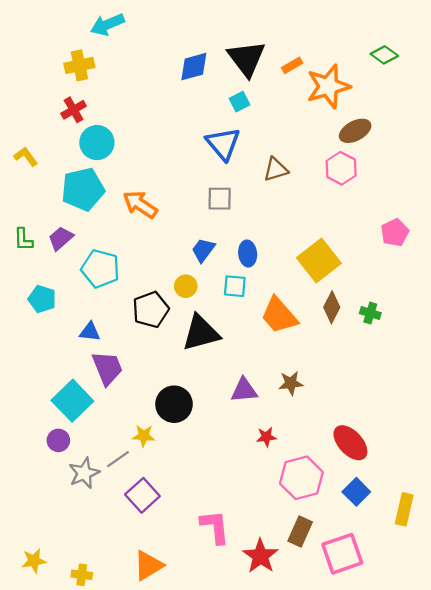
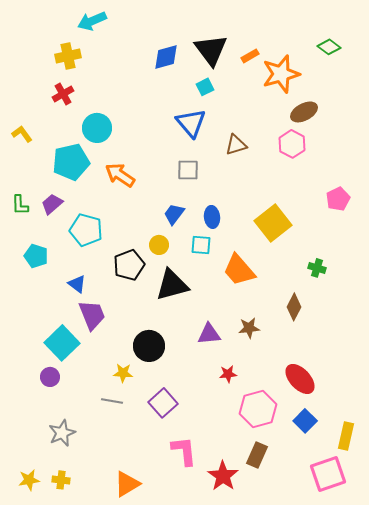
cyan circle: (97, 143) -> (97, 128), moved
brown diamond: (332, 307) -> (294, 307), moved
blue triangle: (90, 332) -> (77, 284), turned 30
gray line: (118, 459) -> (112, 401), moved, turned 45
gray star: (84, 473) -> (62, 433), moved
purple square: (142, 495) -> (163, 403), moved
pink square: (342, 554) -> (328, 474), moved
yellow cross: (82, 575) -> (61, 480), moved

